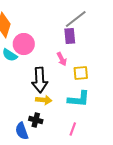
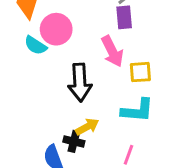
pink arrow: (62, 59) -> (112, 51), size x1.5
yellow arrow: (44, 100) -> (87, 127), moved, turned -35

